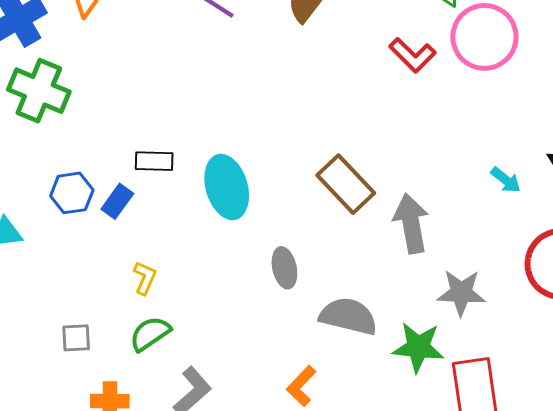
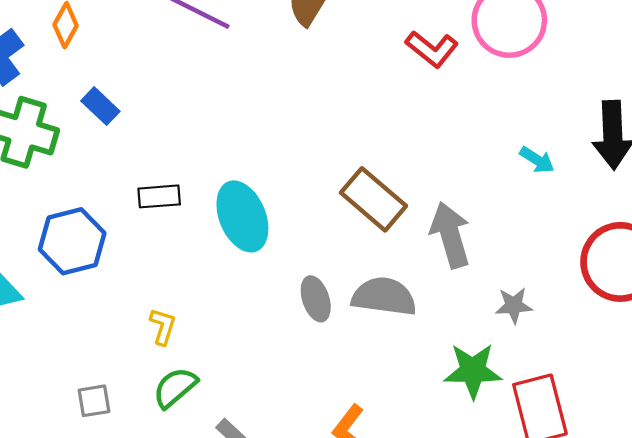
cyan arrow: (506, 180) -> (537, 160), moved
blue hexagon: (72, 193) -> (72, 241), size x1.4
blue rectangle: (117, 201) -> (100, 106), moved, turned -76
gray star: (461, 293) -> (514, 305), size x0.7
gray semicircle: (348, 316) -> (384, 297), moved

